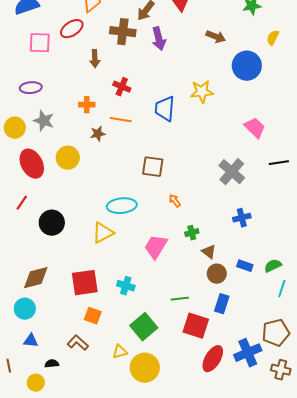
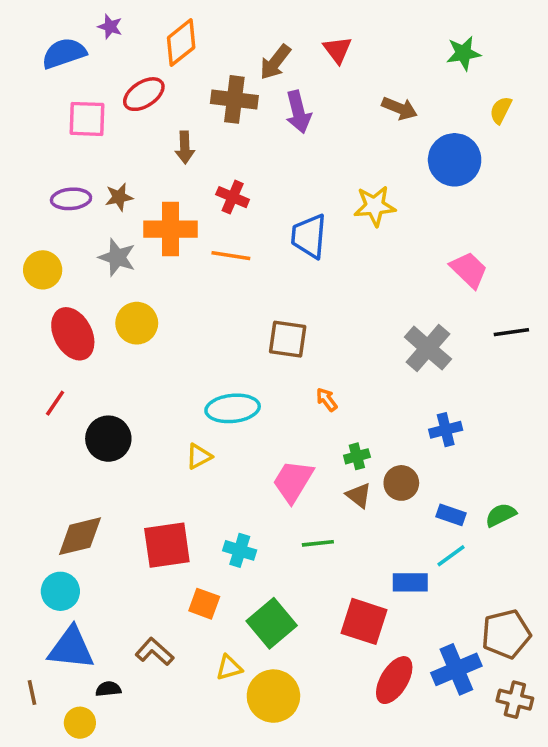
orange cross: (87, 105) -> (170, 229), size x1.8
gray star: (44, 121) -> (117, 257), moved
brown star: (98, 134) -> (119, 197), moved
yellow triangle: (103, 233) -> (199, 456), size x0.7
brown triangle: (209, 252) -> (359, 495), moved
brown circle: (217, 274) -> (401, 483), moved
cyan line: (282, 289) -> (451, 556), moved, turned 36
green line: (180, 299) -> (318, 543), moved
blue rectangle: (222, 304) -> (410, 582), turned 72
orange square: (93, 316) -> (204, 604), moved
blue triangle: (31, 341) -> (71, 648), size x1.8

